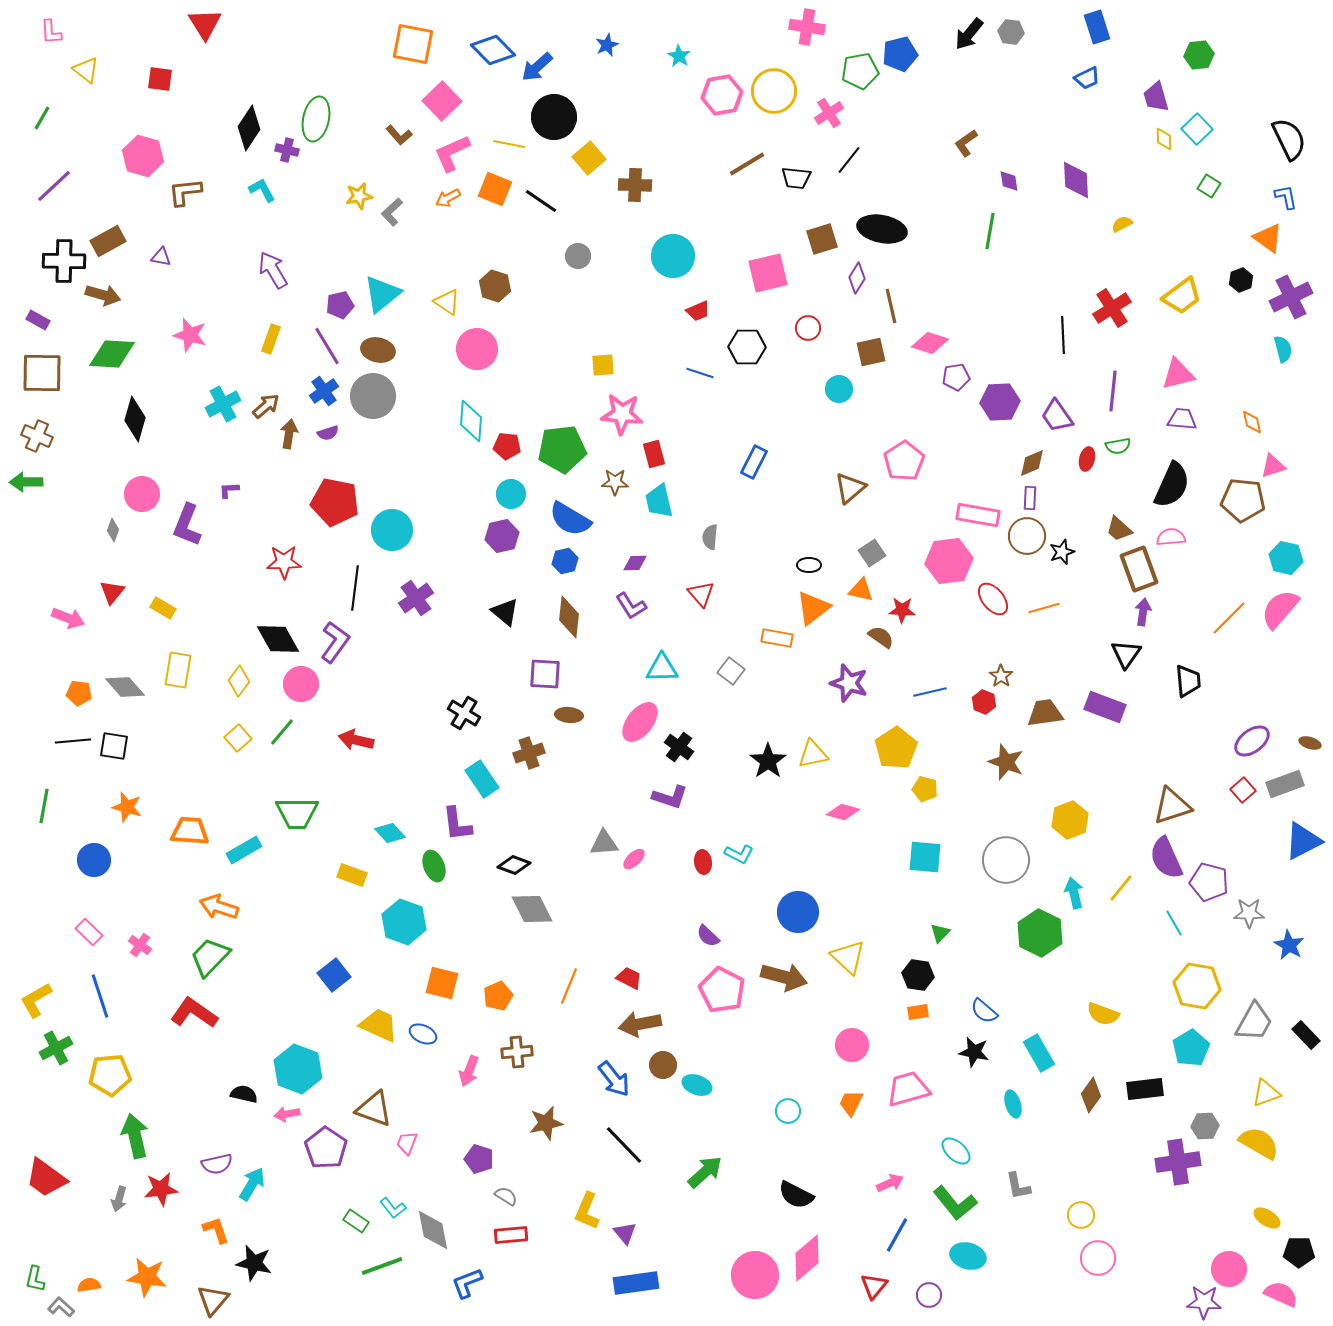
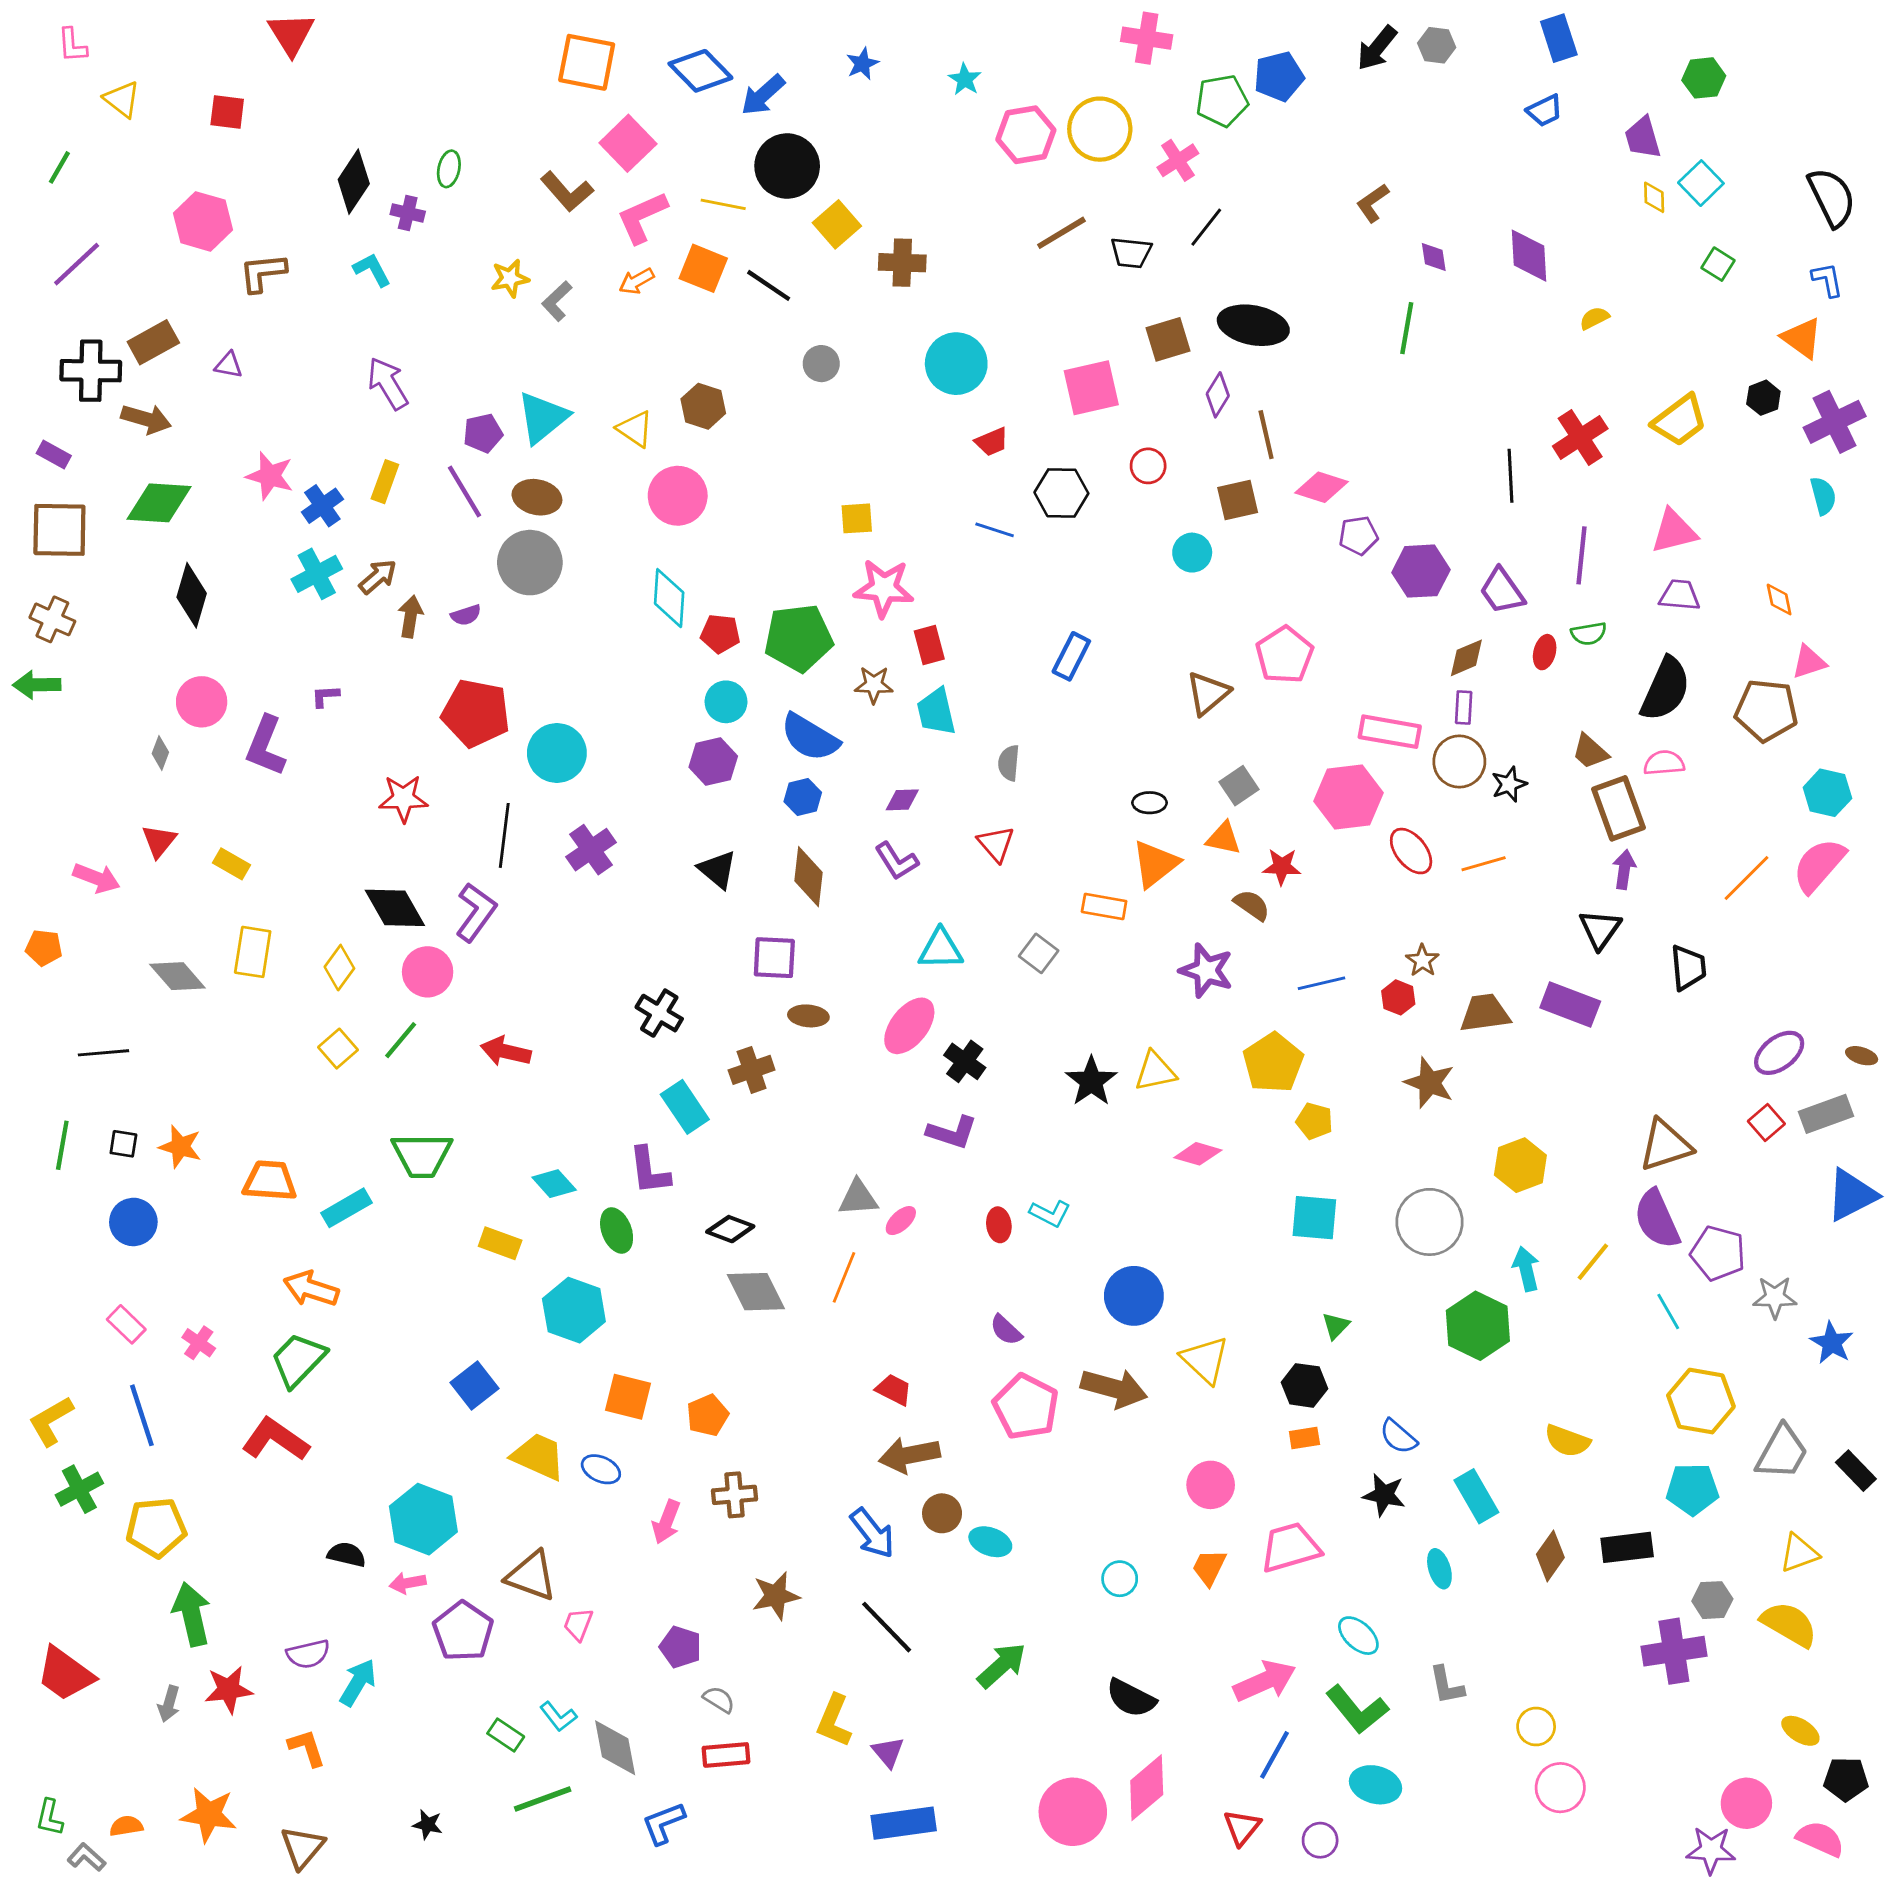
green ellipse: (316, 119) -> (449, 169), size x0.6
brown L-shape: (399, 135) -> (567, 192), size x1.4
blue cross: (324, 391) -> (322, 506), moved
orange pentagon: (79, 693) -> (44, 948), moved
black square: (114, 746) -> (123, 1144), moved, size x0.7
orange line: (569, 986) -> (844, 1277), moved
cyan pentagon: (1191, 1048) -> (1692, 1489), turned 30
pink arrow: (890, 1183) -> (1265, 1681), size x1.6
black star: (254, 1263) -> (428, 1825), moved, size x0.6

